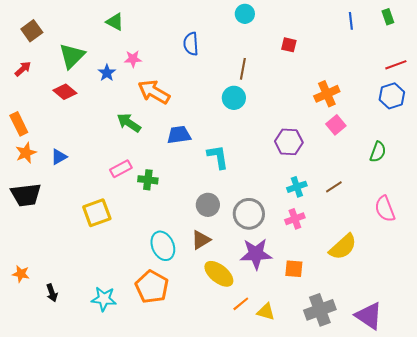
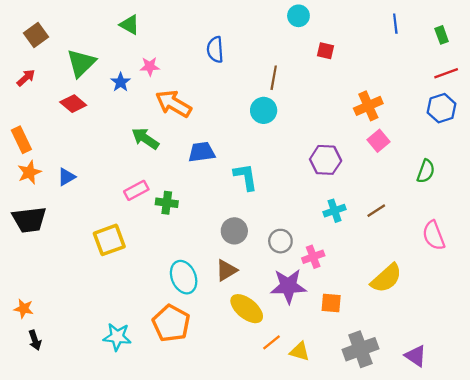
cyan circle: (245, 14) -> (298, 16), moved
green rectangle: (388, 17) -> (442, 35), moved
gray circle: (249, 214) -> (280, 241), size x0.7
pink cross: (295, 219) -> (313, 257), moved
black arrow: (52, 293) -> (35, 340), moved
purple triangle: (369, 316) -> (416, 356), size x0.7

